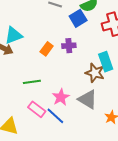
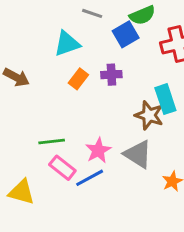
cyan triangle: (14, 35) -> (67, 44), moved
green line: (32, 82) -> (52, 141), moved
blue line: (55, 116) -> (90, 178), turned -72

